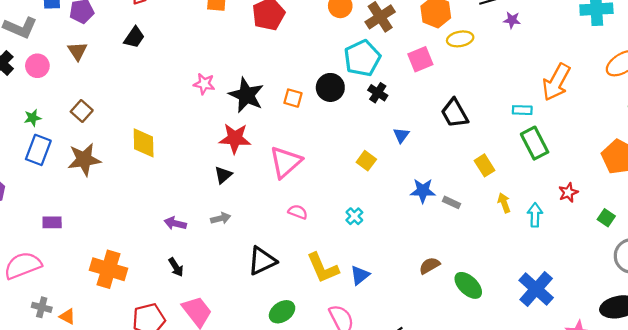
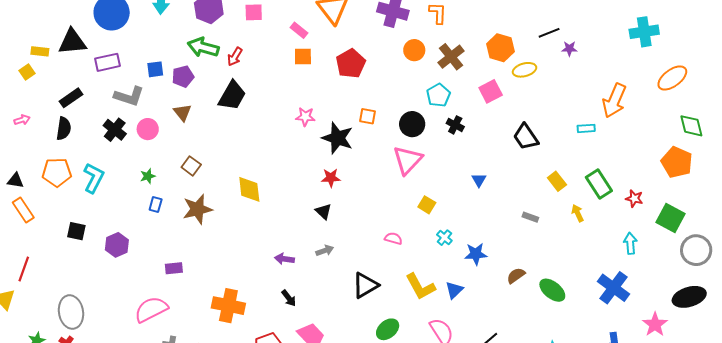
black trapezoid: (134, 37) -> (232, 96), size x1.5
cyan pentagon: (362, 58) -> (438, 95), size x0.7
pink star: (204, 84) -> (305, 117), moved
orange square: (293, 98) -> (367, 116), moved
blue triangle: (401, 135) -> (479, 180), moved
red star: (235, 138) -> (331, 178), size x0.7
green rectangle: (535, 143) -> (599, 184), moved
blue rectangle: (38, 150) -> (156, 204), size x0.6
yellow square: (366, 161) -> (427, 205), moved
pink triangle: (285, 162) -> (408, 160), moved
black triangle: (223, 175) -> (323, 211), turned -30
blue star: (423, 191) -> (476, 254), moved
red star: (568, 192) -> (634, 198), turned -30
cyan arrow: (535, 215) -> (630, 243), moved
green square: (606, 218) -> (670, 218), size x1.8

